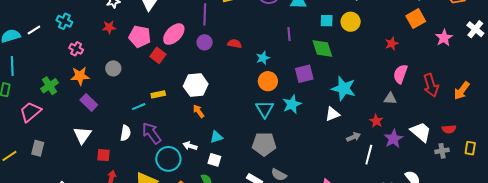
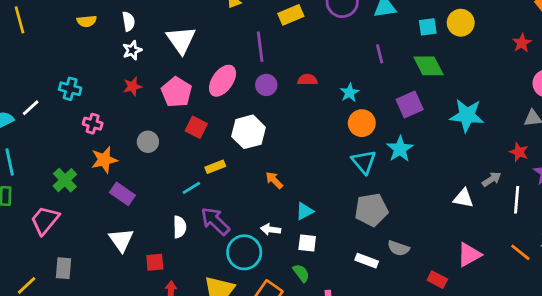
pink pentagon: (140, 37) -> (177, 92), turned 30
red square: (158, 55) -> (196, 127), moved
white hexagon: (196, 85) -> (248, 132), moved
white triangle: (333, 114) -> (463, 198), moved, turned 42

